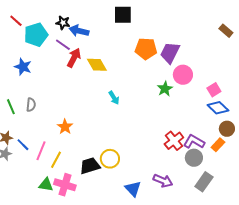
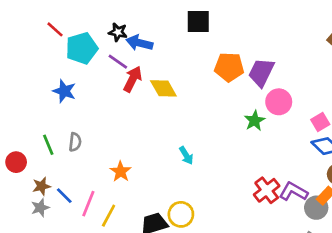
cyan arrow: (114, 98) -> (186, 155), moved
gray circle: (194, 158) -> (316, 208), moved

